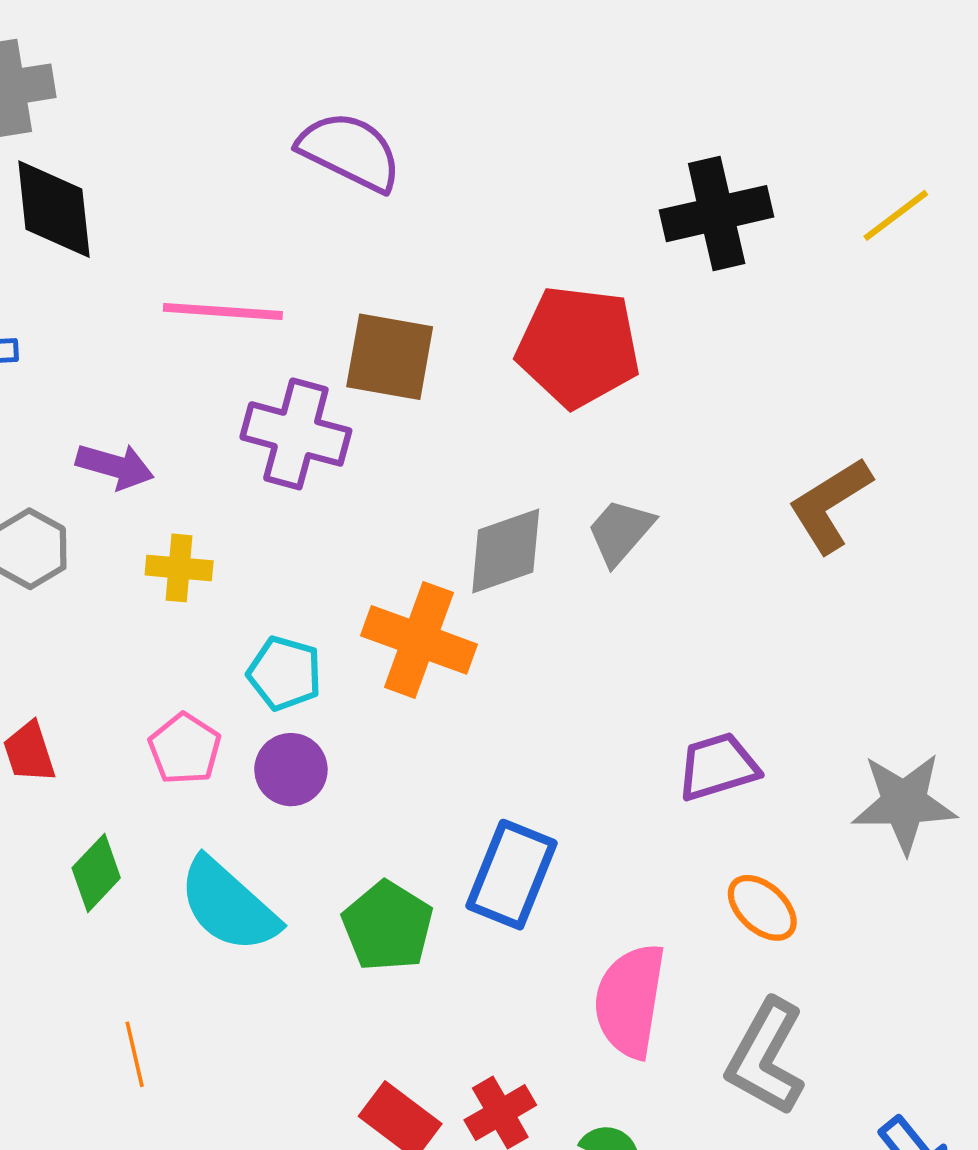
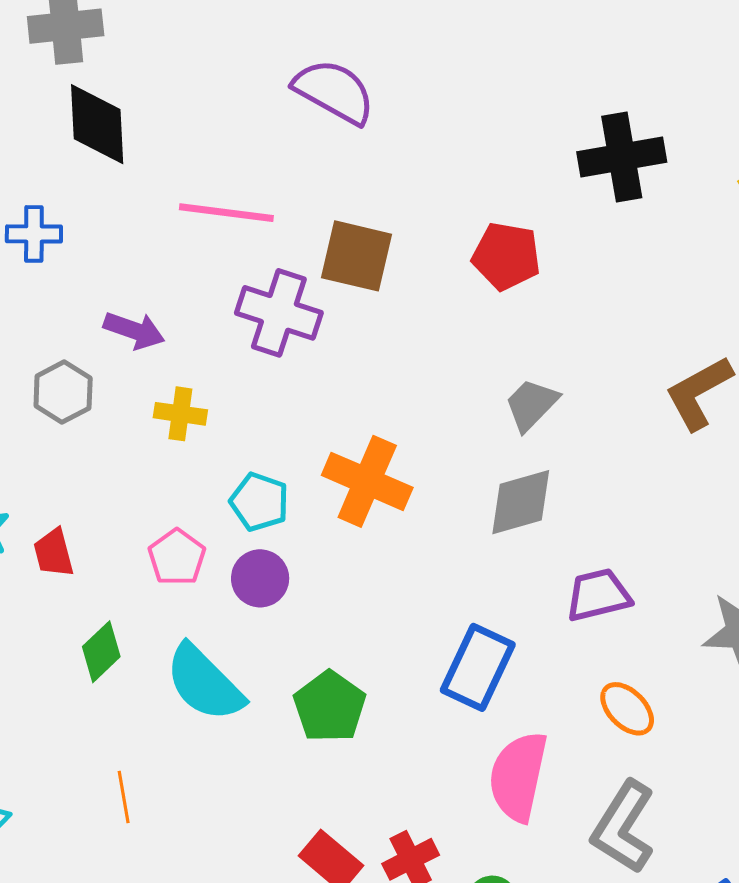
red pentagon: (578, 346) -> (506, 256), size x0.7
gray diamond: (506, 551) -> (521, 502), moved
blue rectangle: (511, 875) -> (478, 667), moved

